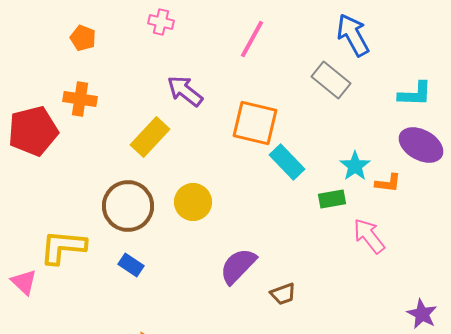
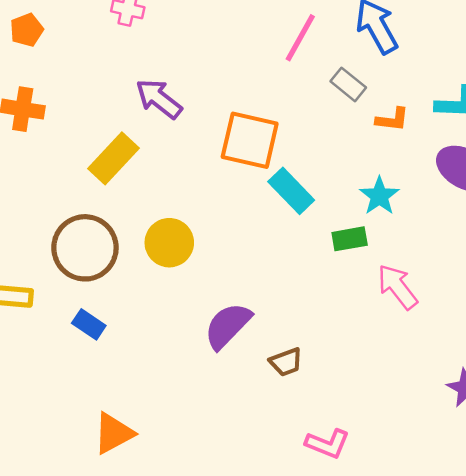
orange pentagon: (83, 38) -> (27, 30), turned 30
pink line: (252, 39) -> (300, 38), moved
gray rectangle: (331, 80) -> (348, 84), size x0.7
orange L-shape: (388, 183) -> (392, 119), moved

